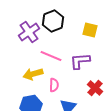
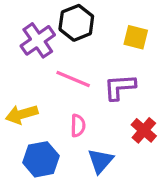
yellow arrow: (33, 74) -> (22, 114), moved

